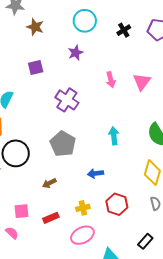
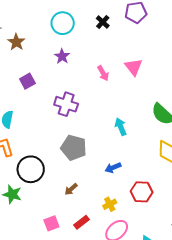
brown star: (35, 27) -> (16, 42), turned 30

